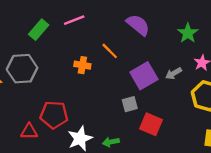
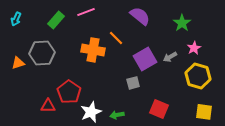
orange cross: (82, 65) -> (93, 50), size x1.6
red pentagon: (54, 115) -> (69, 92), turned 30
red square: (151, 124) -> (159, 109), moved

